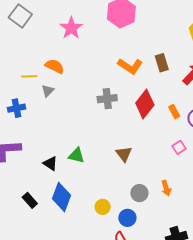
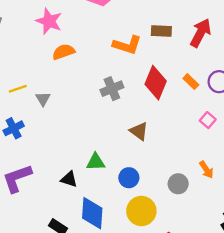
brown rectangle: (162, 63) -> (161, 31), turned -54
orange semicircle: (55, 66) -> (63, 52), moved, turned -30
brown triangle: (124, 154) -> (139, 131), moved
yellow circle: (103, 207) -> (141, 211), size x1.6
blue circle: (127, 218) -> (129, 178), moved

